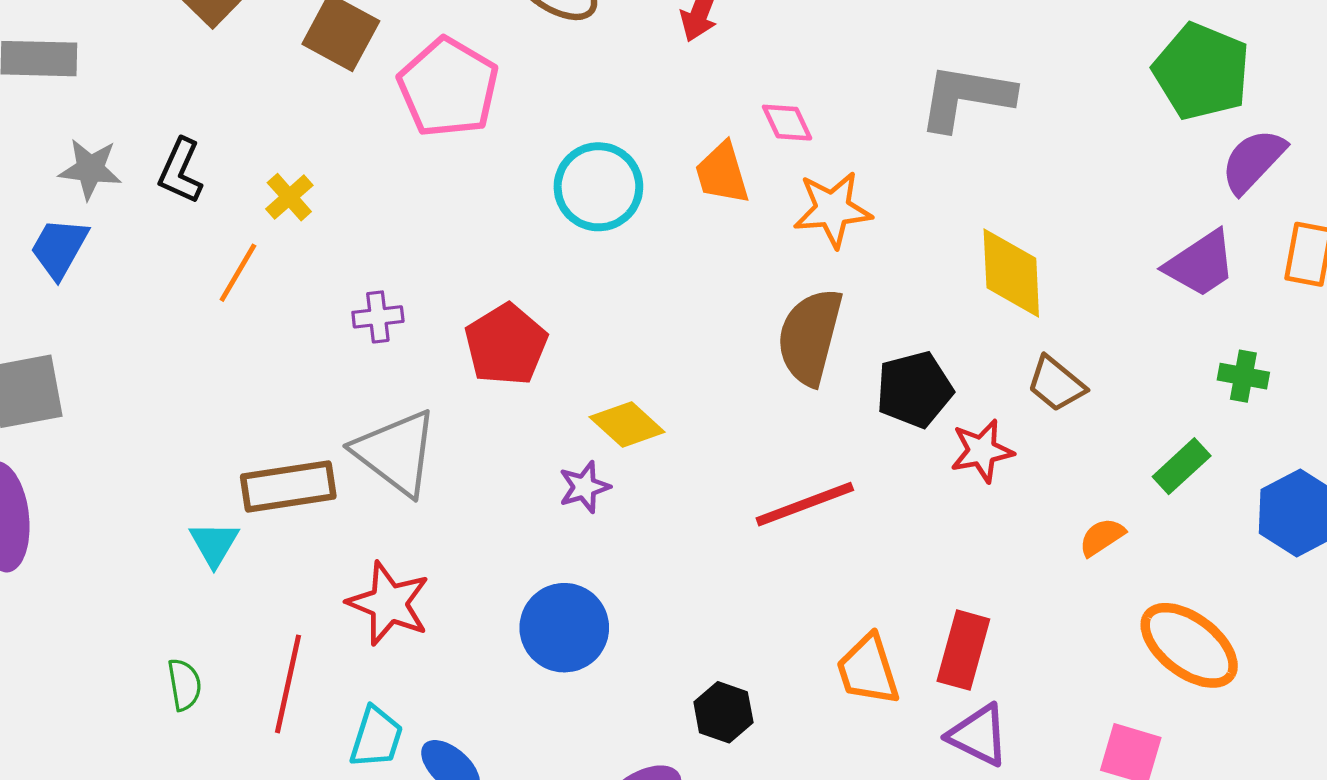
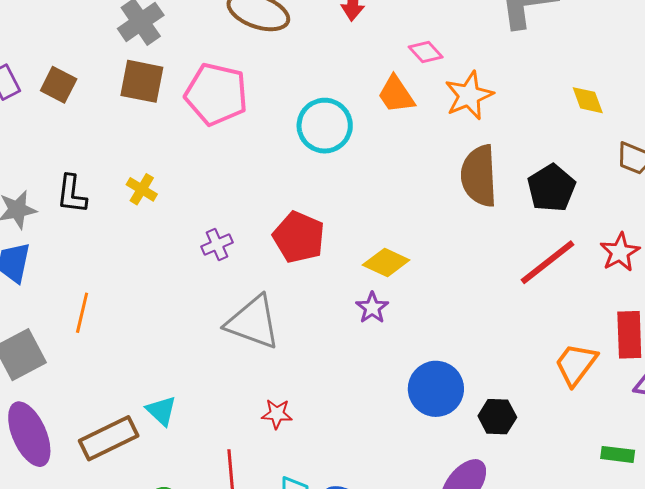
orange line: (238, 273) -> (82, 313), moved
yellow diamond: (1011, 273) -> (588, 100), size x0.6
red star: (982, 451) -> (620, 252), moved
brown rectangle: (288, 487) -> (109, 438), moved
red line: (805, 504) -> (548, 262), moved
red star: (389, 603) -> (277, 414), size x0.6
blue circle: (564, 628) -> (436, 389), moved
orange trapezoid: (868, 670) -> (576, 364), turned 72

